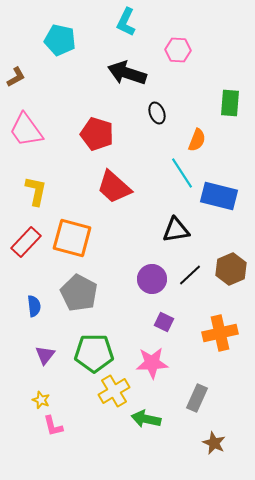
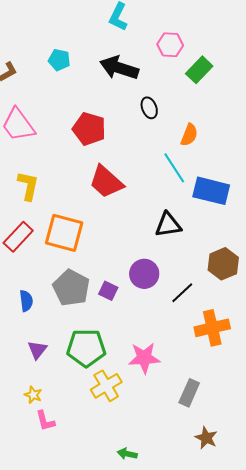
cyan pentagon: (60, 40) -> (59, 60), moved, size x0.7
green rectangle: (230, 103) -> (199, 70), moved, turned 40
black line: (190, 275) -> (182, 293), moved
purple square: (164, 322) -> (108, 291), moved
green arrow: (146, 419) -> (127, 454), moved, size x0.7

